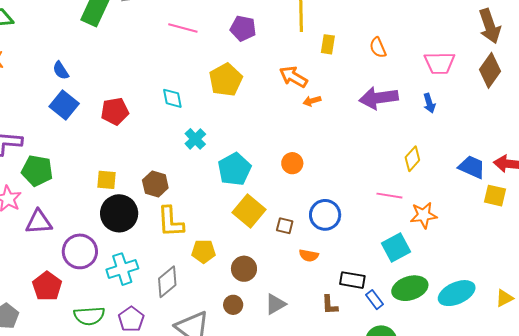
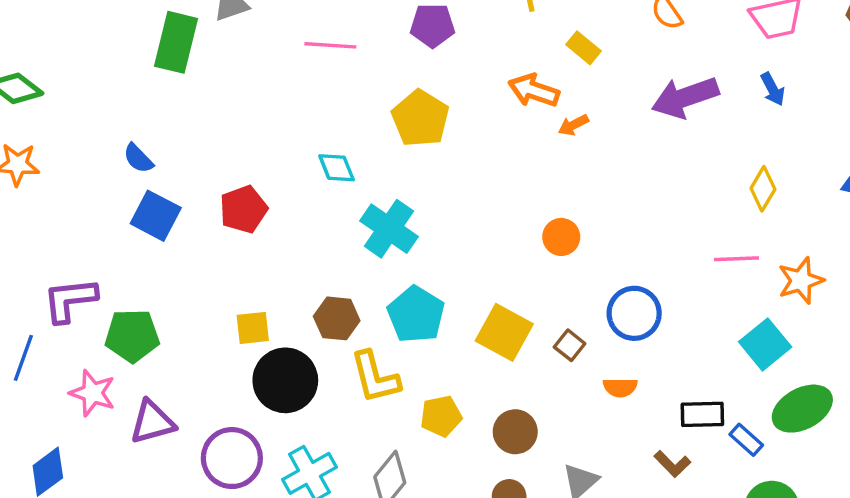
yellow rectangle: (328, 44) -> (584, 48), moved, turned -48
cyan cross: (195, 139) -> (389, 229), size x1.5
cyan pentagon: (234, 169) -> (416, 315), moved
brown square: (285, 226) -> (570, 345), turned 36
brown L-shape: (330, 305) -> (672, 464), turned -30

